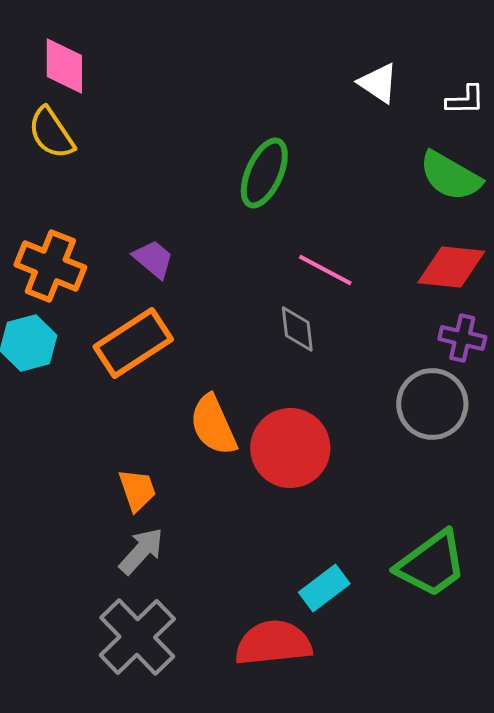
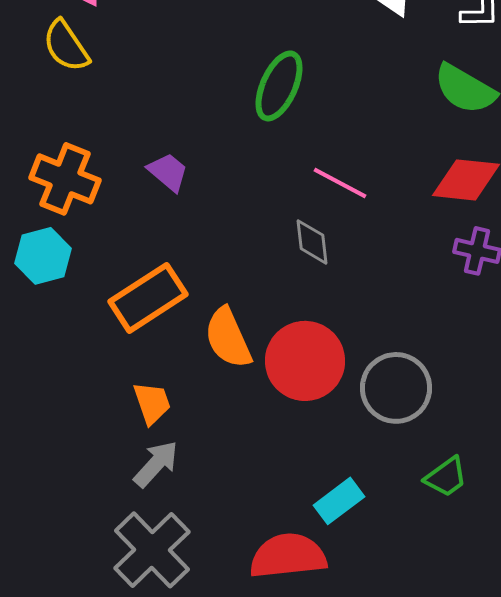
orange rectangle: (133, 343) -> (148, 298), moved
gray circle: (432, 404) -> (396, 388), moved
green trapezoid: (431, 564) -> (446, 477), size x0.6

